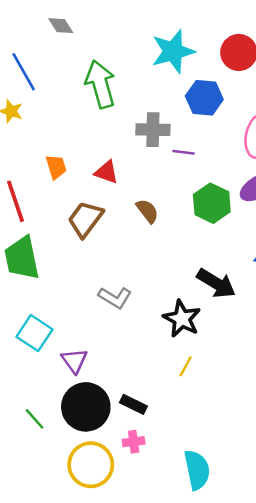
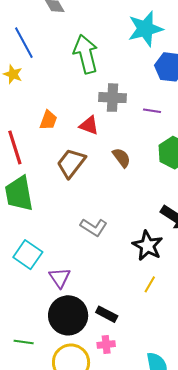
gray cross: (153, 130) -> (113, 98), moved
orange trapezoid: (56, 167) -> (48, 120), turned 35
green line: (35, 419) -> (24, 342), moved, turned -42

